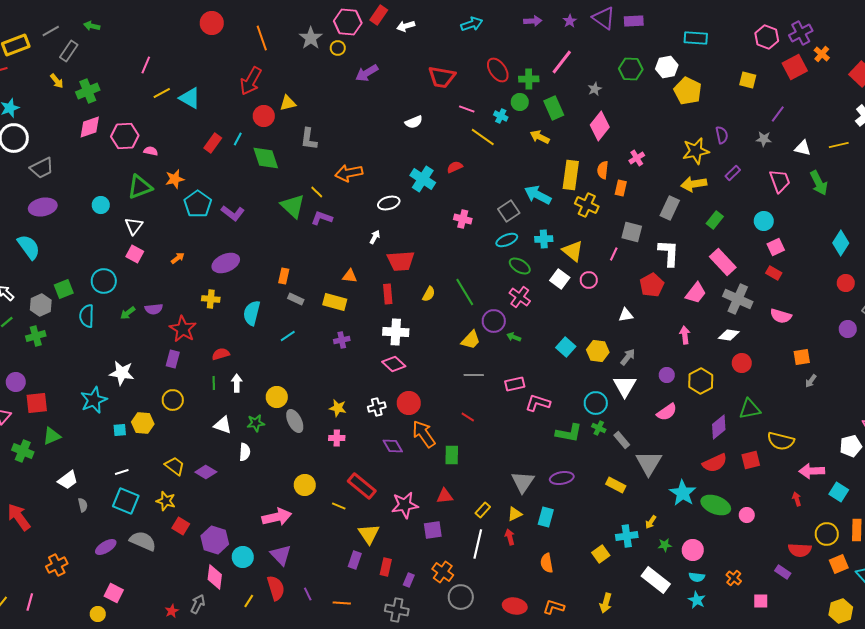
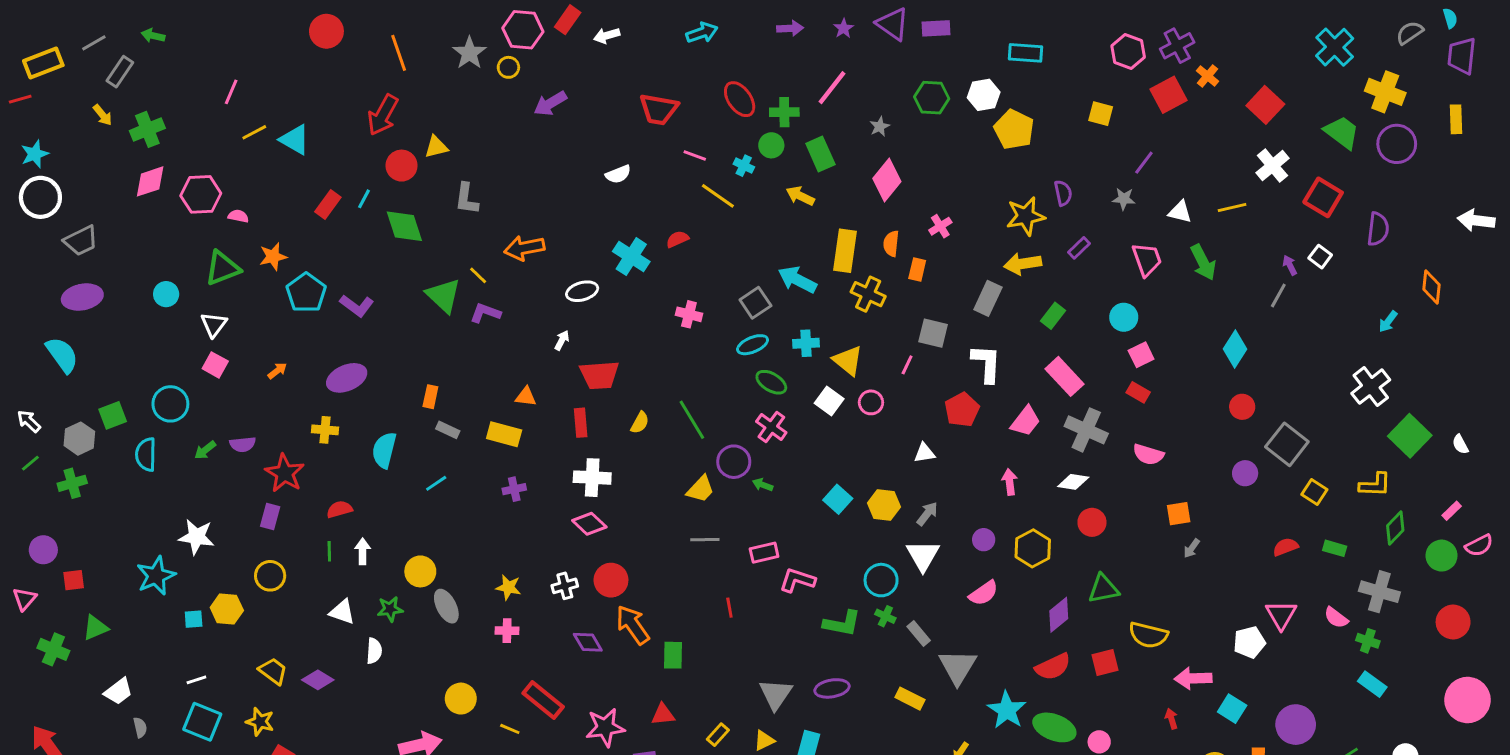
red square: (37, 403) -> (74, 580), size x0.7
red line: (468, 417) -> (729, 608), moved, turned 48

